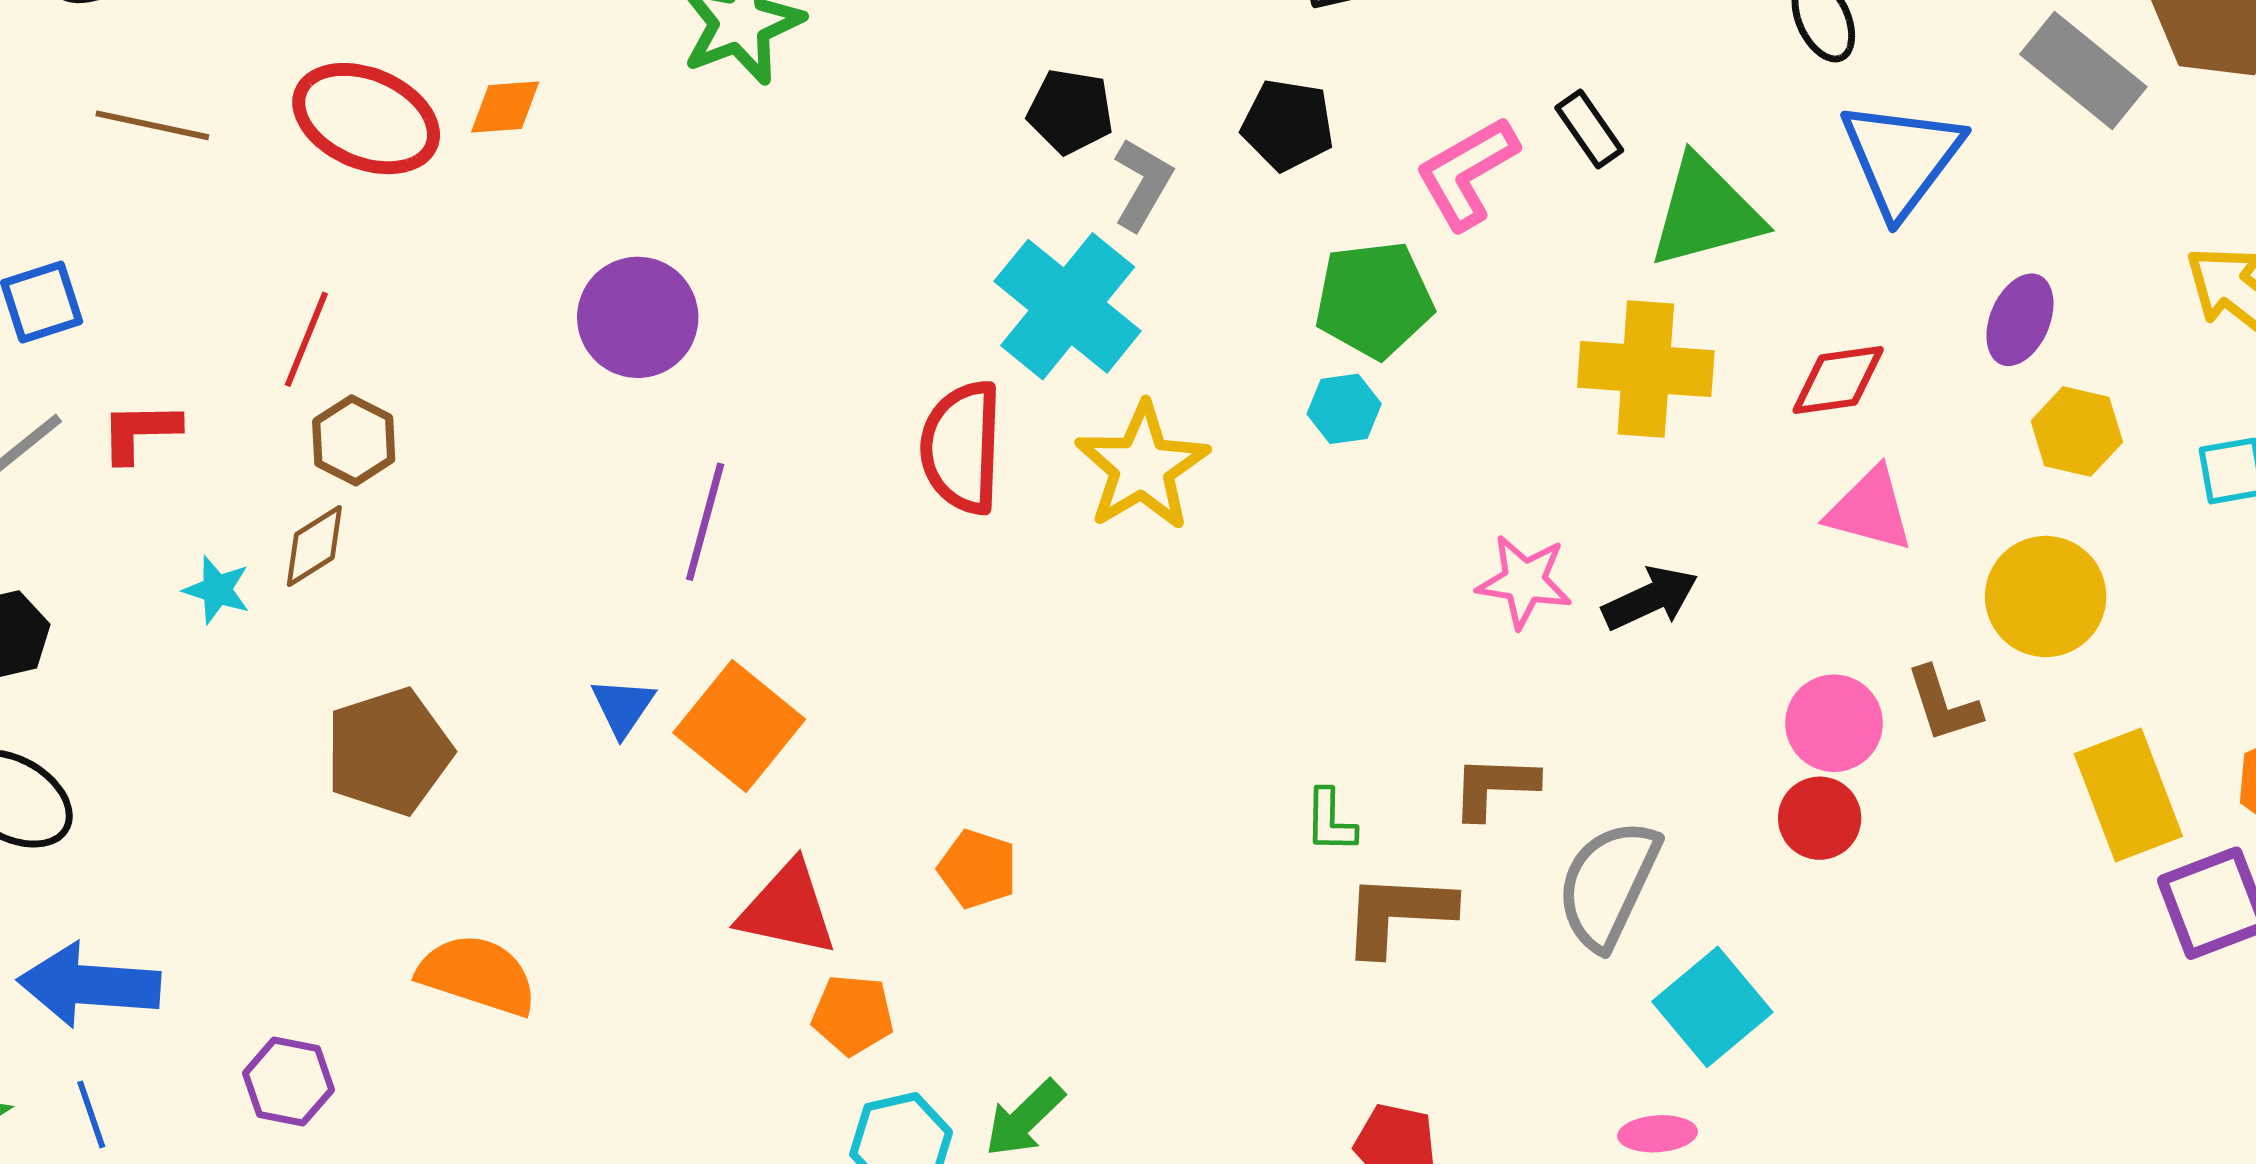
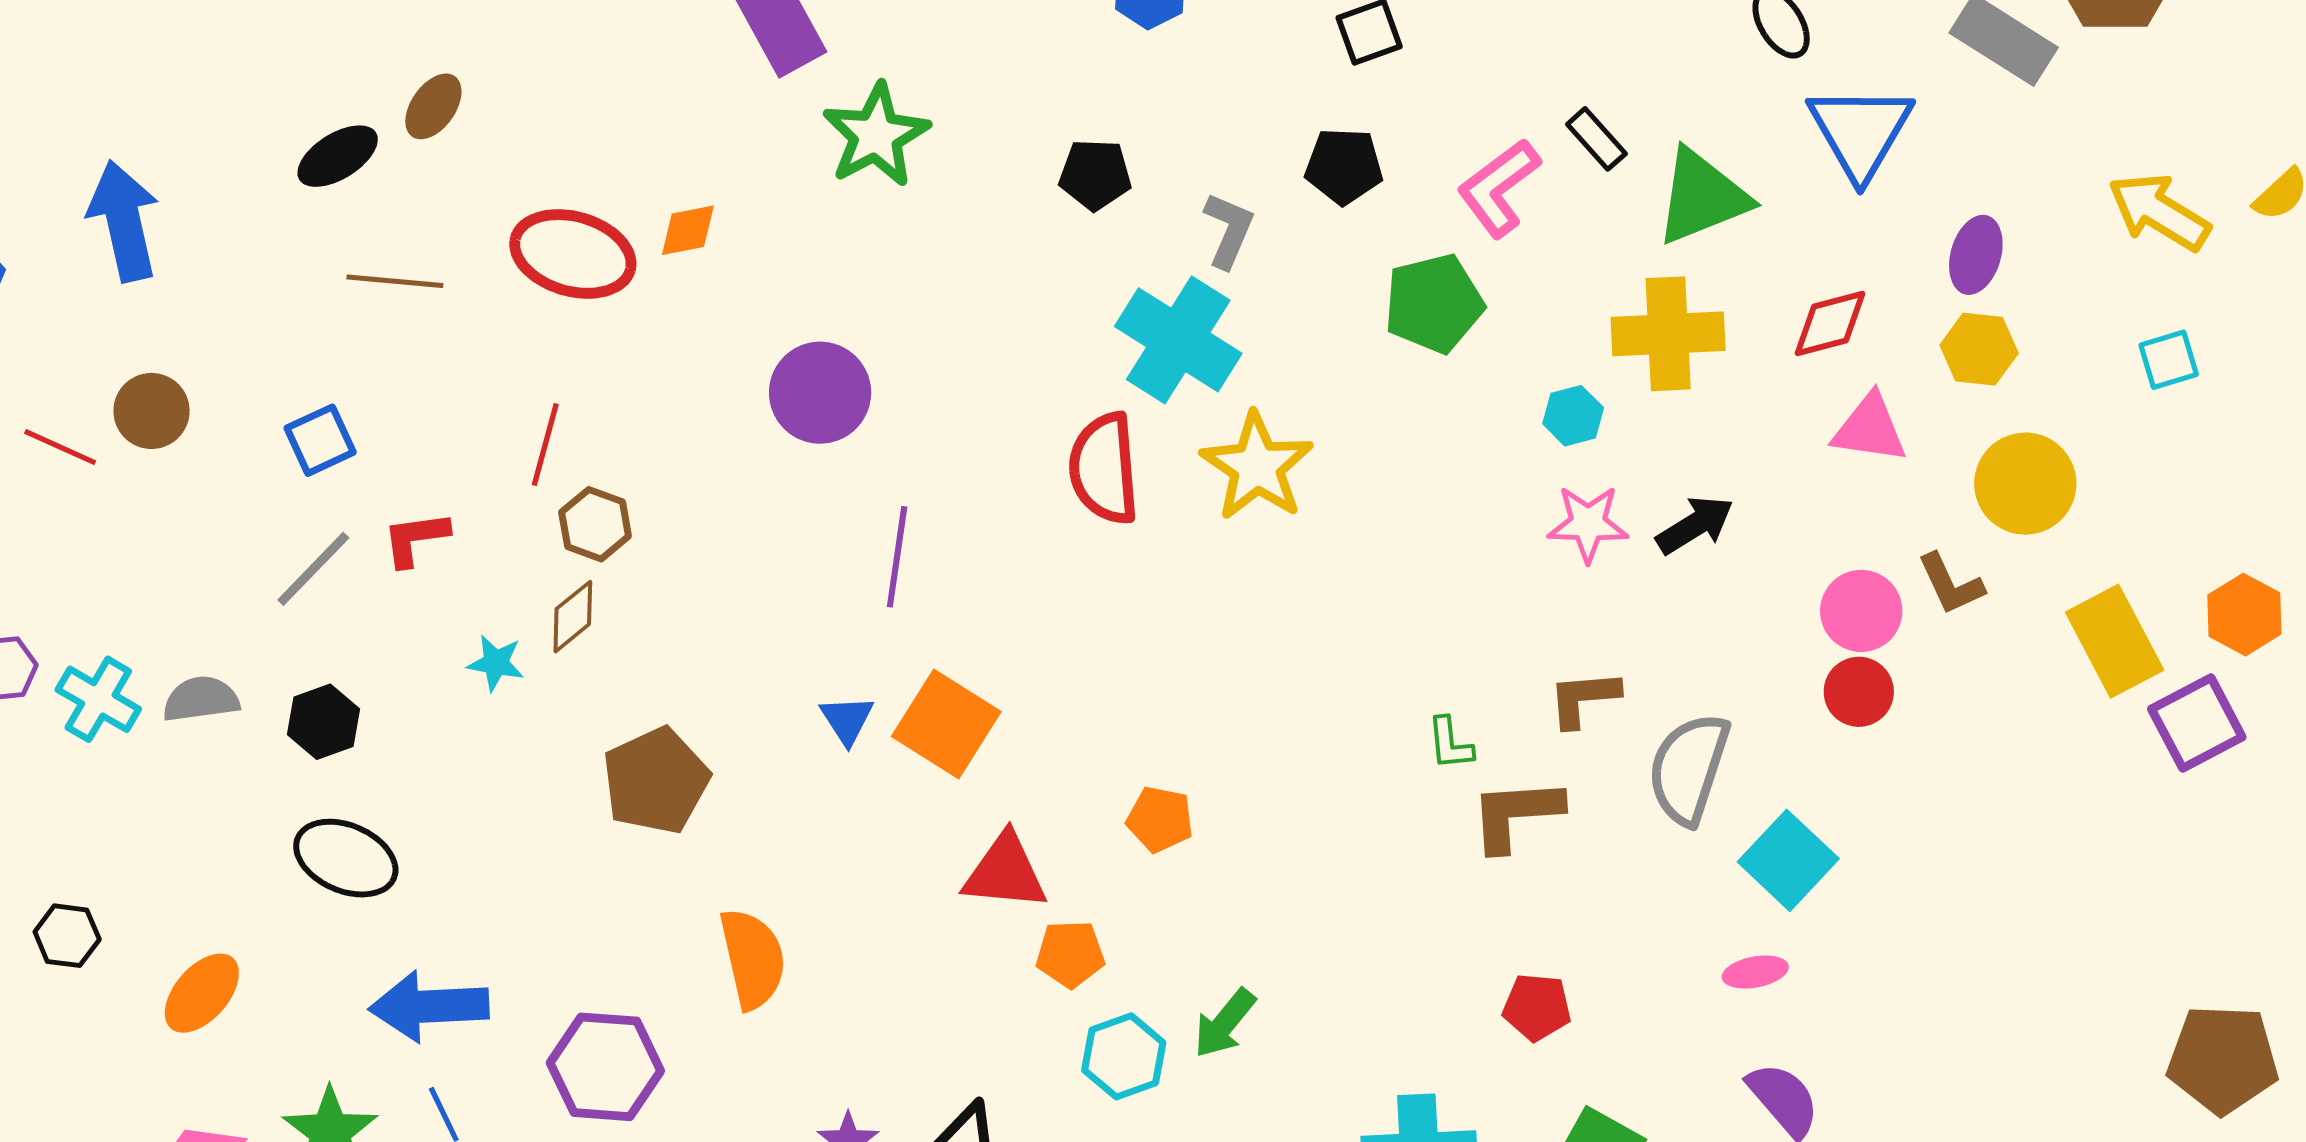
black pentagon: (1070, 111) -> (1095, 175), moved
cyan hexagon: (1344, 409) -> (1573, 416), moved
yellow hexagon: (2077, 432) -> (1979, 349), moved
orange semicircle: (477, 975) -> (753, 959), turned 66
purple hexagon: (288, 1082) -> (605, 1067), size x1.5

